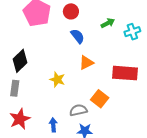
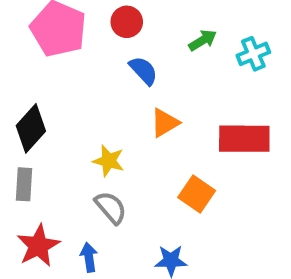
gray semicircle: (78, 110) -> (111, 207), moved, turned 66
blue arrow: (53, 125) -> (89, 257), moved

